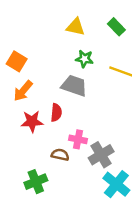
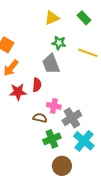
yellow triangle: (75, 27) -> (52, 18), turned -35
gray trapezoid: (74, 86) -> (51, 64), turned -130
green cross: (36, 182) -> (52, 139), moved

